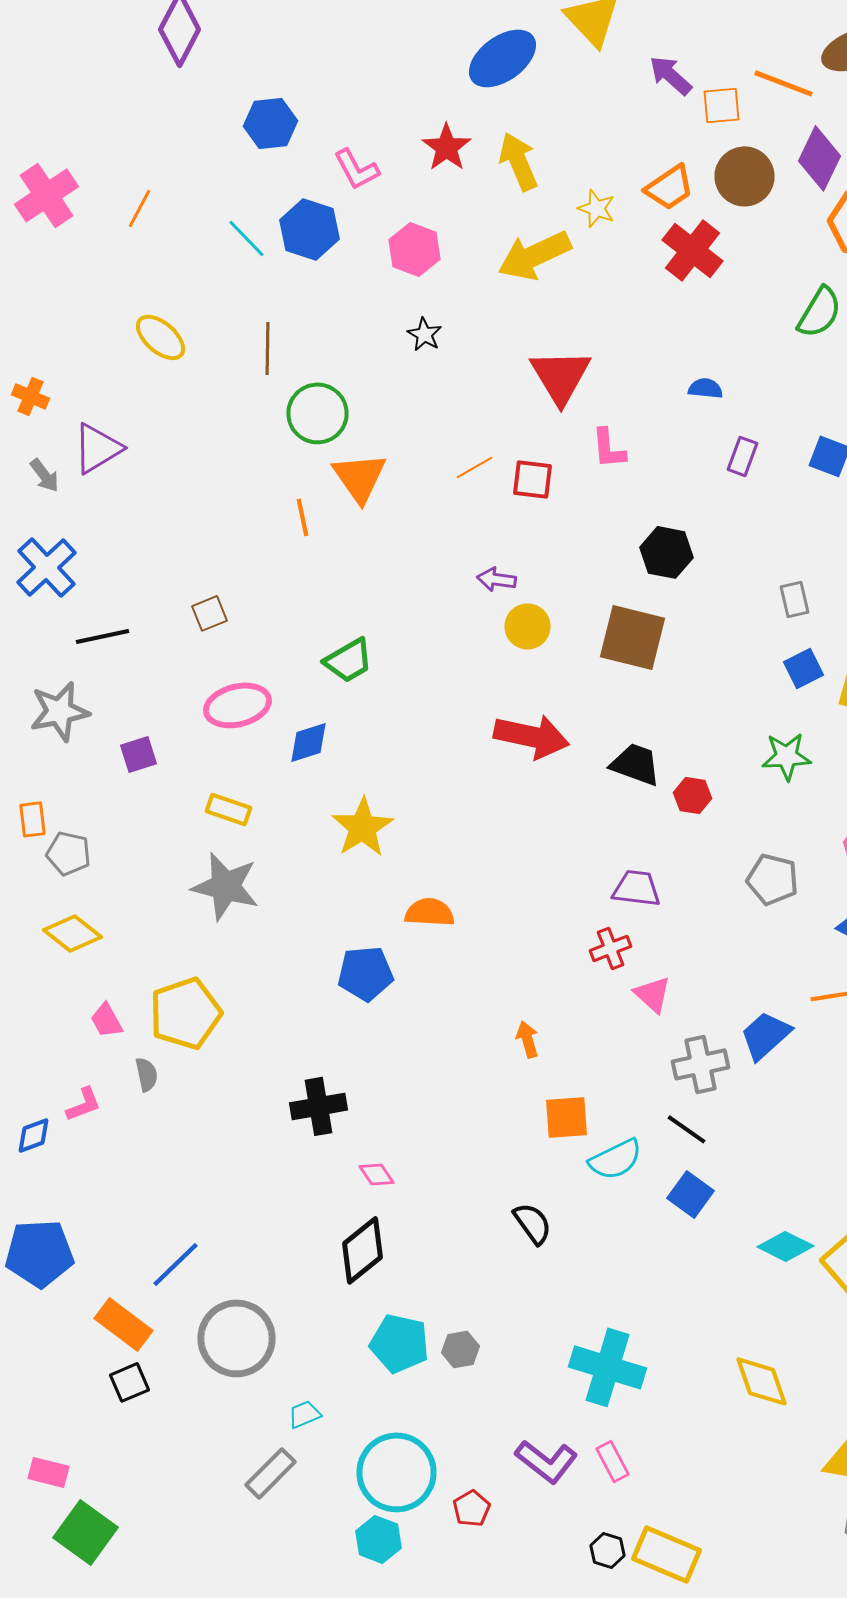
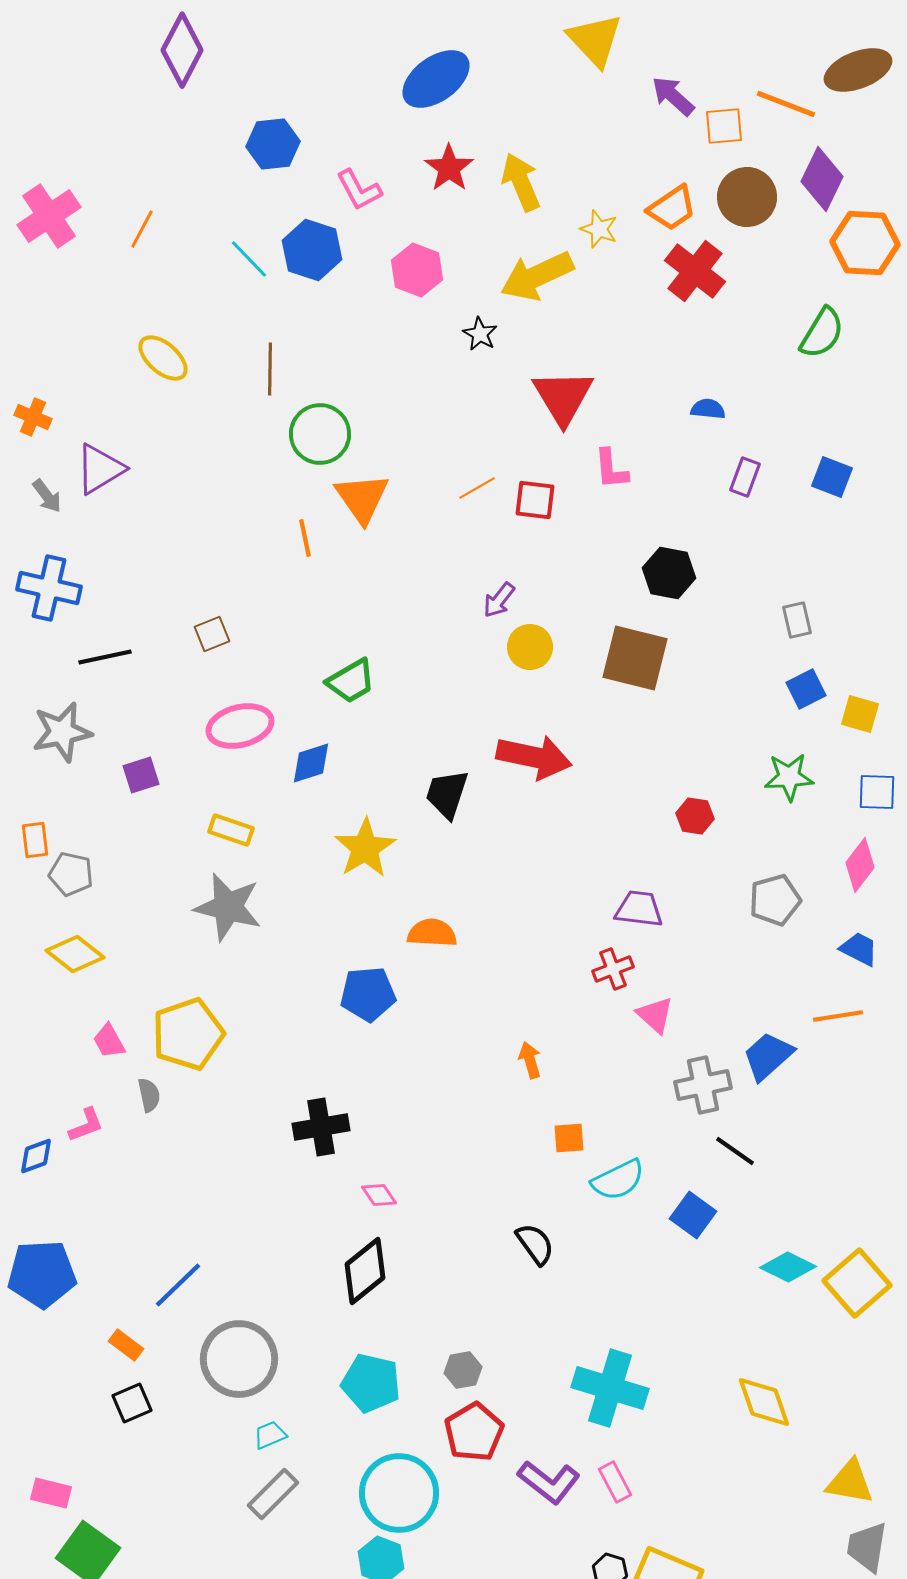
blue ellipse: (502, 58) -> (436, 79), moved
black star: (424, 334) -> (480, 334), moved
blue cross: (46, 567) -> (49, 588), turned -34
purple arrow: (496, 579) -> (499, 600), turned -60
black trapezoid: (636, 764) -> (447, 794), moved, turned -92
gray pentagon: (772, 879) -> (775, 900), turned -30
orange square: (566, 1117) -> (569, 1138), size x0.7
black line: (686, 1129) -> (735, 1151), moved
orange rectangle: (124, 1324) -> (126, 1345), size x0.6
cyan pentagon: (400, 1343) -> (371, 1383), moved
cyan trapezoid: (304, 1414) -> (270, 1435), moved
red pentagon: (472, 1508) -> (474, 1432), moved, size x1.6

